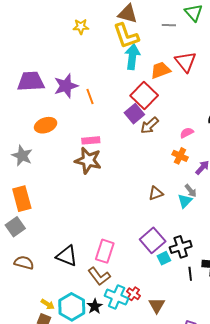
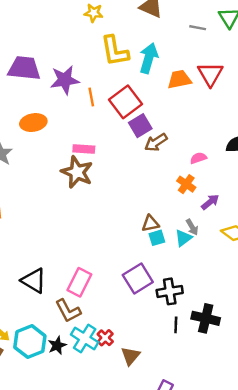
yellow L-shape: (126, 36) -> (115, 51), moved
red square: (144, 95) -> (126, 102), moved
cyan square: (164, 258) -> (157, 238), moved

